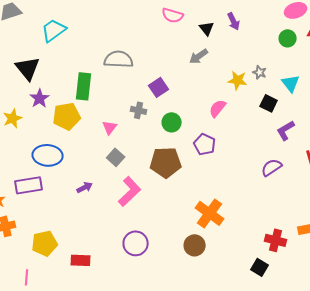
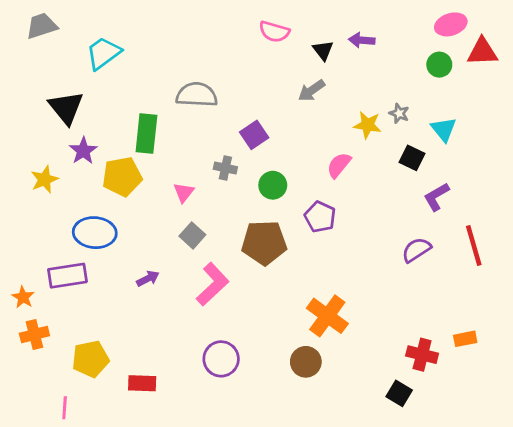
purple arrow: (234, 21) -> (362, 40), turned 120

